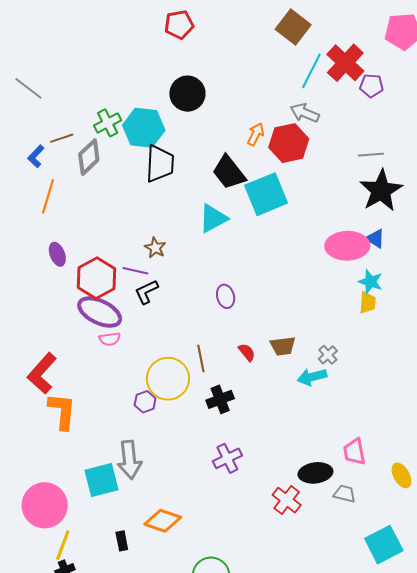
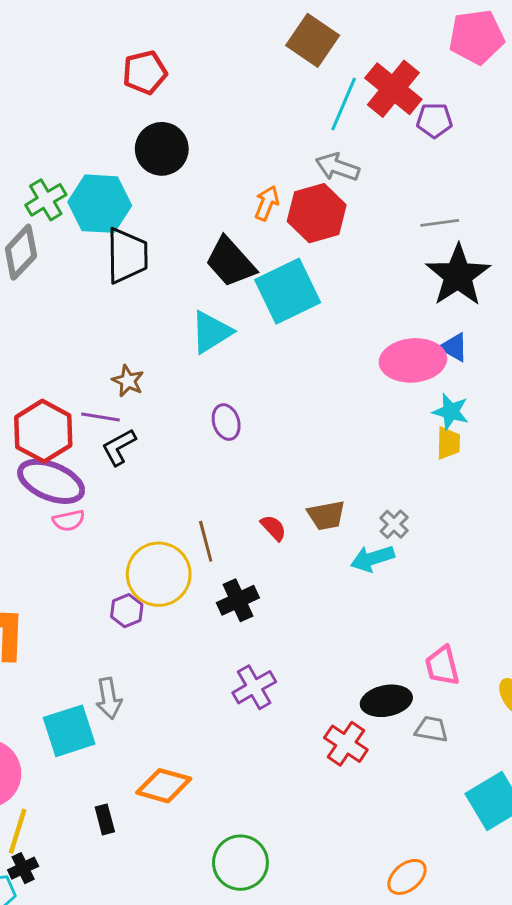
red pentagon: (179, 25) -> (145, 72), moved
purple ellipse: (226, 296) -> (226, 422), moved
gray arrow: (129, 460) -> (109, 698), size x0.7

